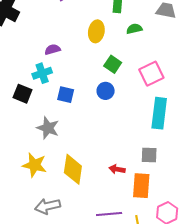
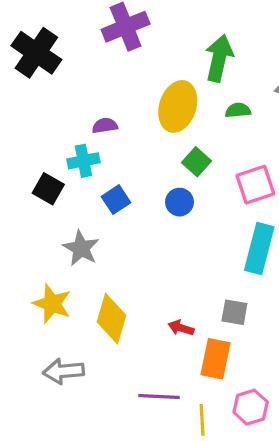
yellow ellipse: (96, 31) -> (178, 106), size x1.4
blue square: (66, 95) -> (116, 200), turned 36

